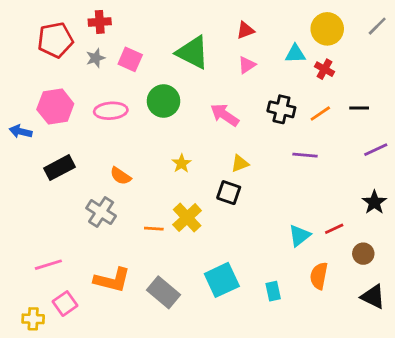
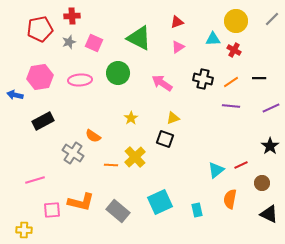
purple line: (305, 155) -> (231, 106), moved
orange semicircle: (121, 176) -> (93, 136), moved
pink line: (48, 265) -> (35, 180), moved
pink square: (65, 304) -> (52, 210), moved, turned 30

